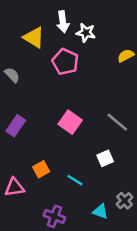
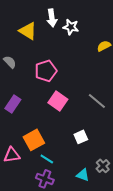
pink pentagon: (65, 62) -> (46, 71), moved, turned 30
white square: (105, 158) -> (81, 137), moved
orange square: (41, 169) -> (34, 140), size x1.5
cyan line: (75, 180) -> (47, 159), moved

